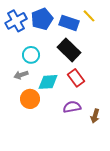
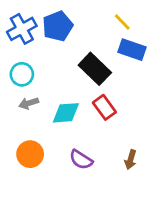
blue rectangle: (69, 23) -> (132, 50), moved
cyan circle: (31, 55) -> (22, 74), moved
orange circle: (30, 99) -> (30, 154), moved
purple semicircle: (72, 107) -> (81, 160), moved, turned -138

